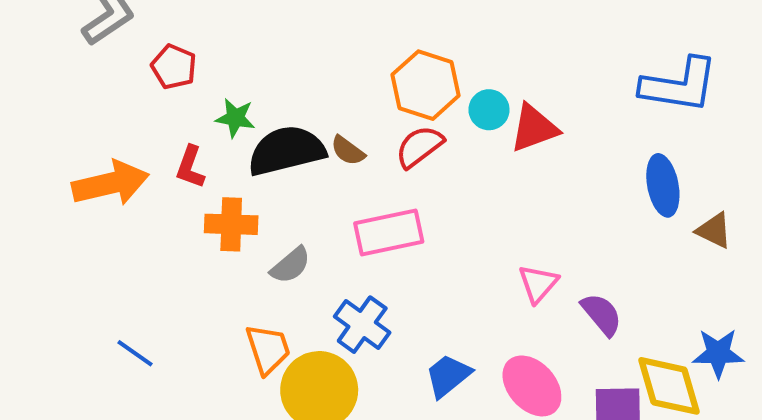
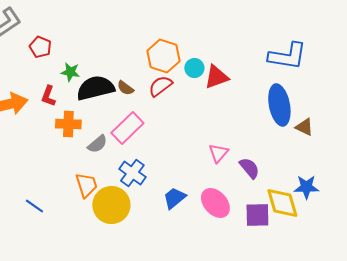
blue ellipse: (663, 185) -> (279, 105), size x1.4
pink rectangle: (389, 232) -> (127, 128), moved, turned -32
blue line: (135, 353) -> (34, 206), moved

